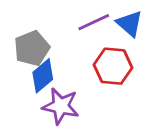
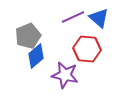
purple star: (61, 106) -> (65, 75), moved

